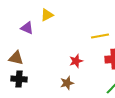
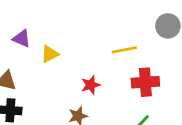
yellow triangle: (47, 15) -> (50, 54), moved

